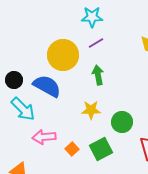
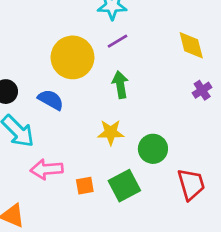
blue semicircle: (47, 86) -> (51, 100), size x0.7
orange square: (72, 149) -> (85, 186), turned 32

